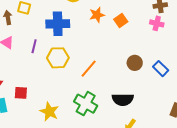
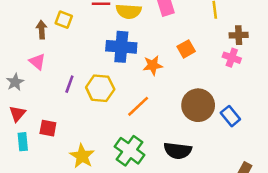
orange star: (97, 15) -> (153, 65), moved
blue cross: (58, 24) -> (121, 47), moved
purple line: (34, 46) -> (69, 84), moved
brown circle: (135, 63) -> (198, 105), size x1.6

